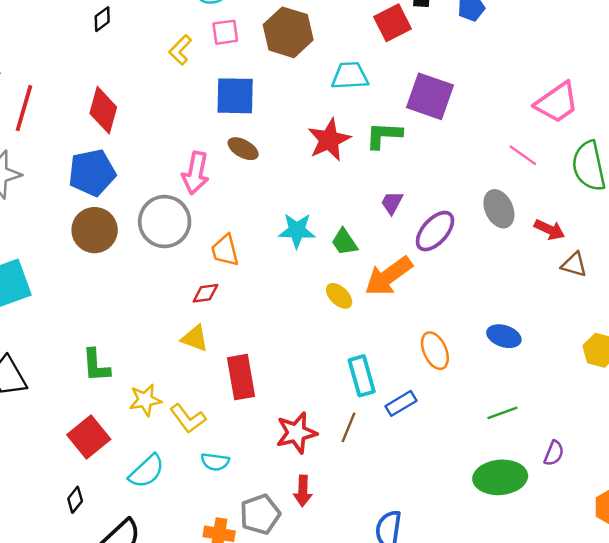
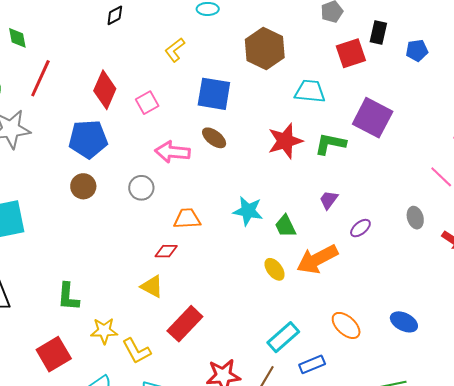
pink square: (225, 32) -> (147, 103), moved, turned -30
pink arrow: (196, 173) -> (172, 152), turned 76
gray ellipse: (499, 209) -> (415, 218), size x0.7
gray circle: (165, 222) -> (141, 188), size x0.6
brown circle: (95, 230) -> (83, 186), size x0.7
purple ellipse: (435, 231) -> (360, 228), size x0.6
orange trapezoid: (225, 250) -> (187, 219), turned 92
orange ellipse: (435, 351) -> (346, 325), turned -32
cyan rectangle: (362, 376) -> (283, 337), turned 56
red rectangle: (241, 377) -> (185, 324), turned 45

